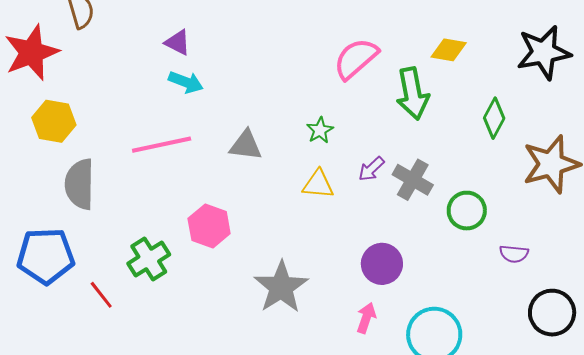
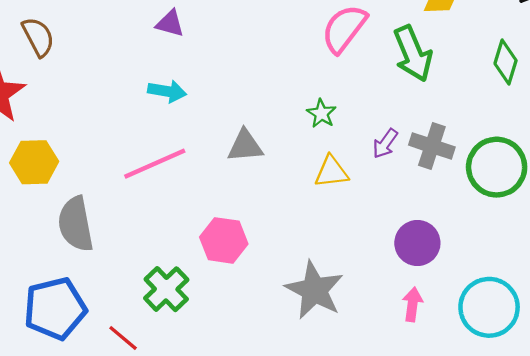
purple triangle: (178, 42) -> (170, 23), moved
green circle: (467, 211) -> (497, 167), size x1.4

